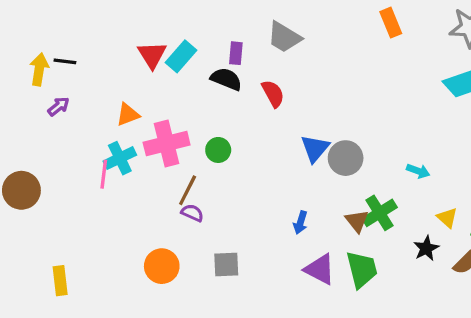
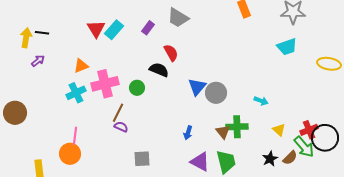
purple rectangle: (236, 53) -> (148, 28), turned 32
black semicircle: (226, 79) -> (159, 70), moved
pink line: (104, 174) -> (75, 136), moved
green cross: (379, 213) -> (237, 127), turned 30
black star: (426, 248) -> (270, 159), moved
orange circle: (162, 266) -> (70, 154), moved

